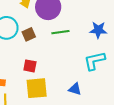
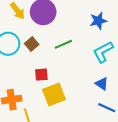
green line: (60, 32) -> (63, 44), moved
blue triangle: (75, 89) -> (102, 84), moved, turned 32

